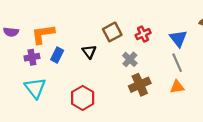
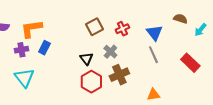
black triangle: (89, 52) -> (86, 59), moved
orange triangle: (177, 87) -> (153, 95), moved
red hexagon: (83, 98) -> (91, 82), moved

